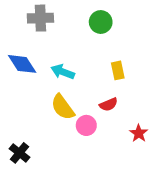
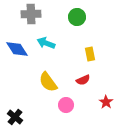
cyan arrow: (63, 72) -> (46, 43), moved
pink circle: (86, 125) -> (66, 105), moved

